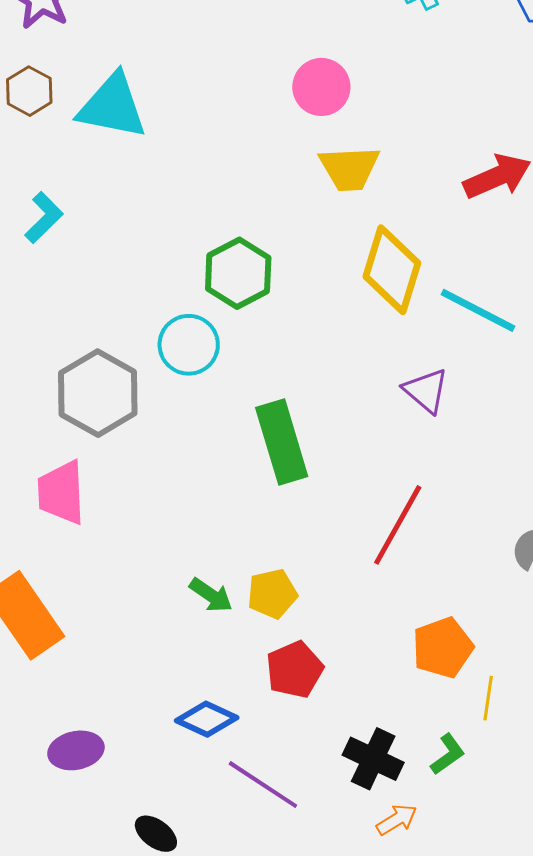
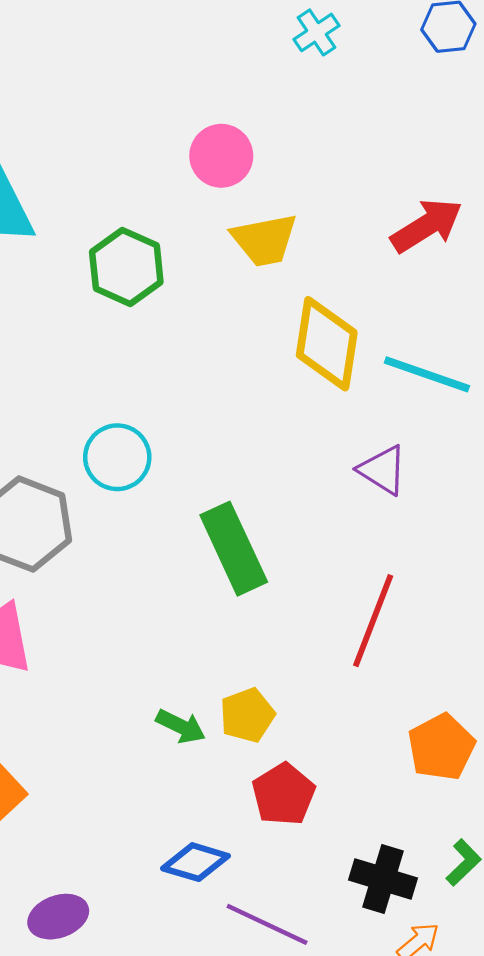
green hexagon: (238, 273) -> (126, 267), moved

